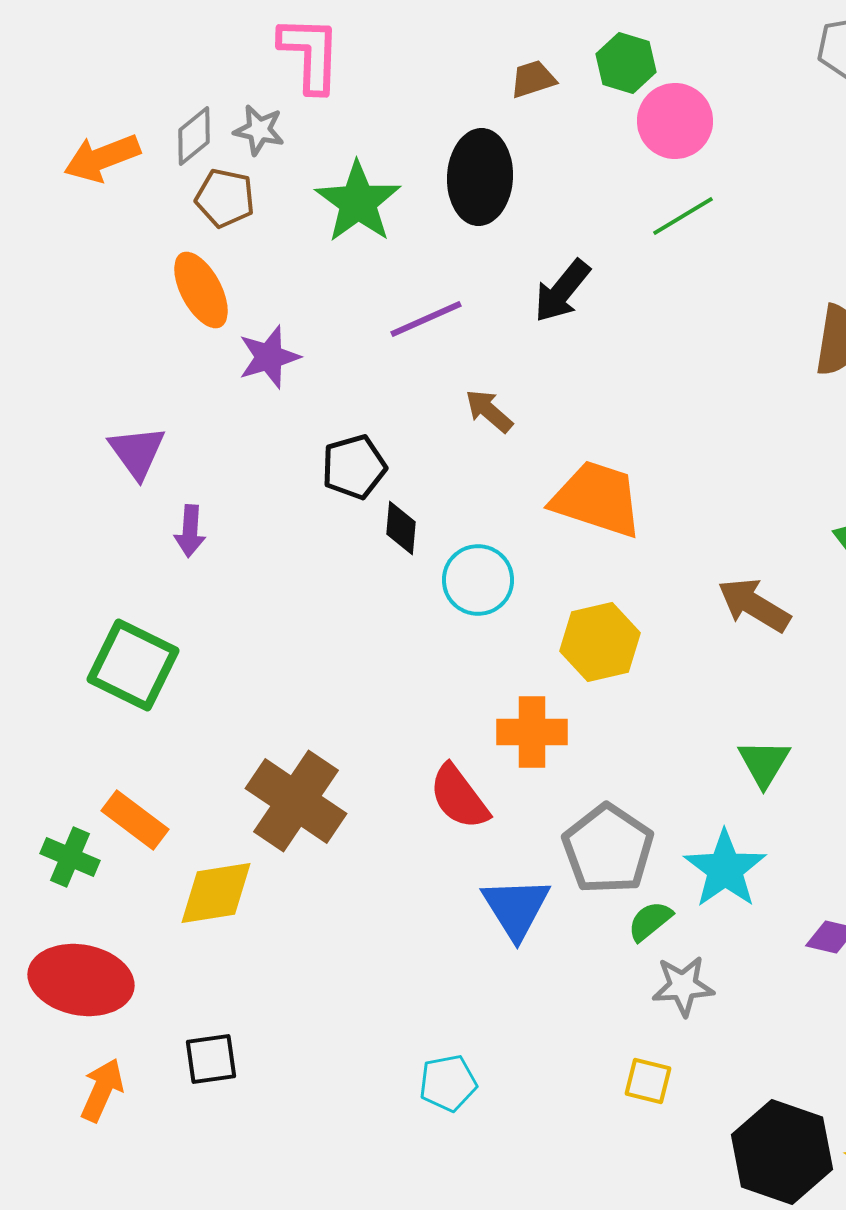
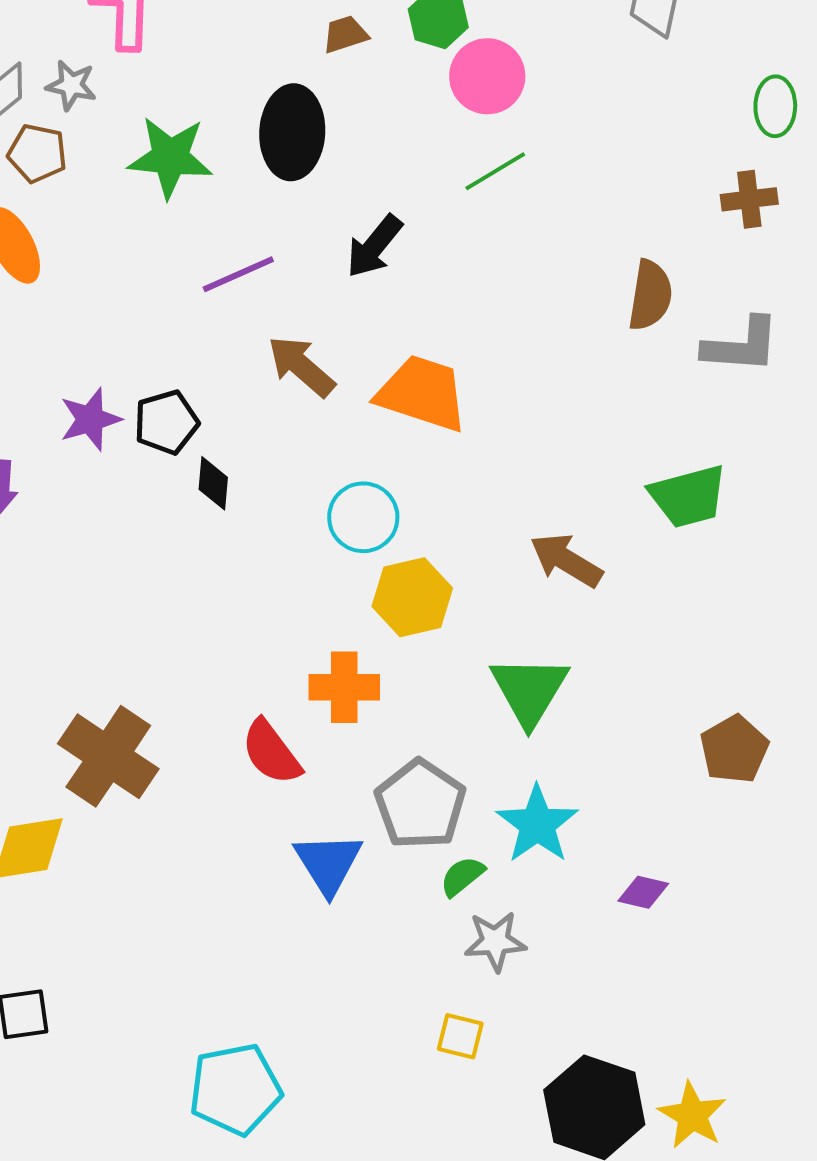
green star: (358, 202) -> (170, 157), turned -30
purple star: (269, 357) -> (90, 419), moved
brown arrow: (489, 411) -> (301, 366), size x1.4
orange trapezoid: (597, 499) -> (422, 393), moved
cyan circle: (478, 580) -> (363, 517), moved
green triangle: (764, 763) -> (529, 690), moved, size x1.5
cyan pentagon: (448, 1083) -> (235, 1089), moved, size x1.6

